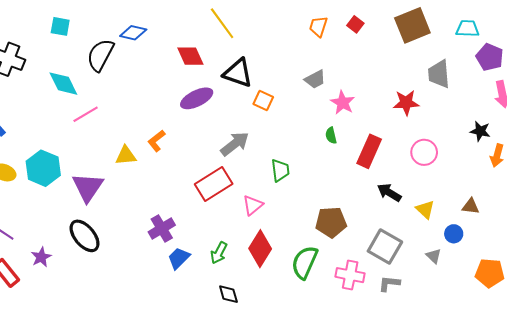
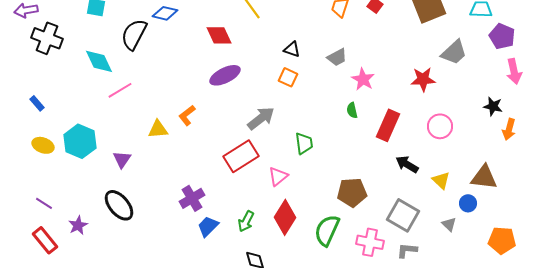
black triangle: (238, 73) -> (292, 49), moved, size x0.6
gray trapezoid: (439, 74) -> (454, 52), turned -128
purple triangle: (88, 187) -> (122, 159), size x0.6
brown triangle: (471, 206) -> (484, 177), size x1.6

